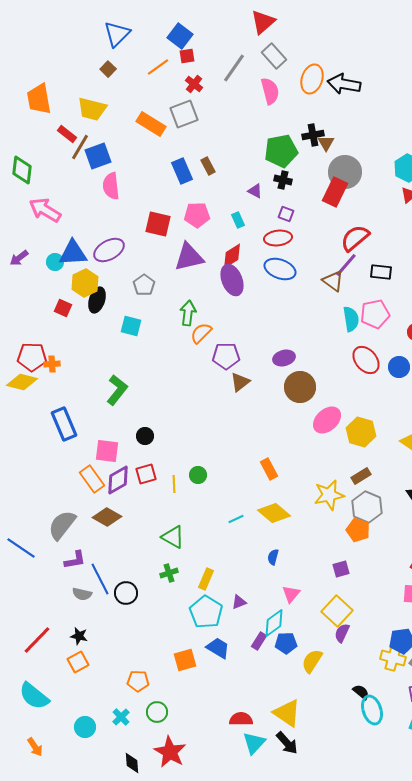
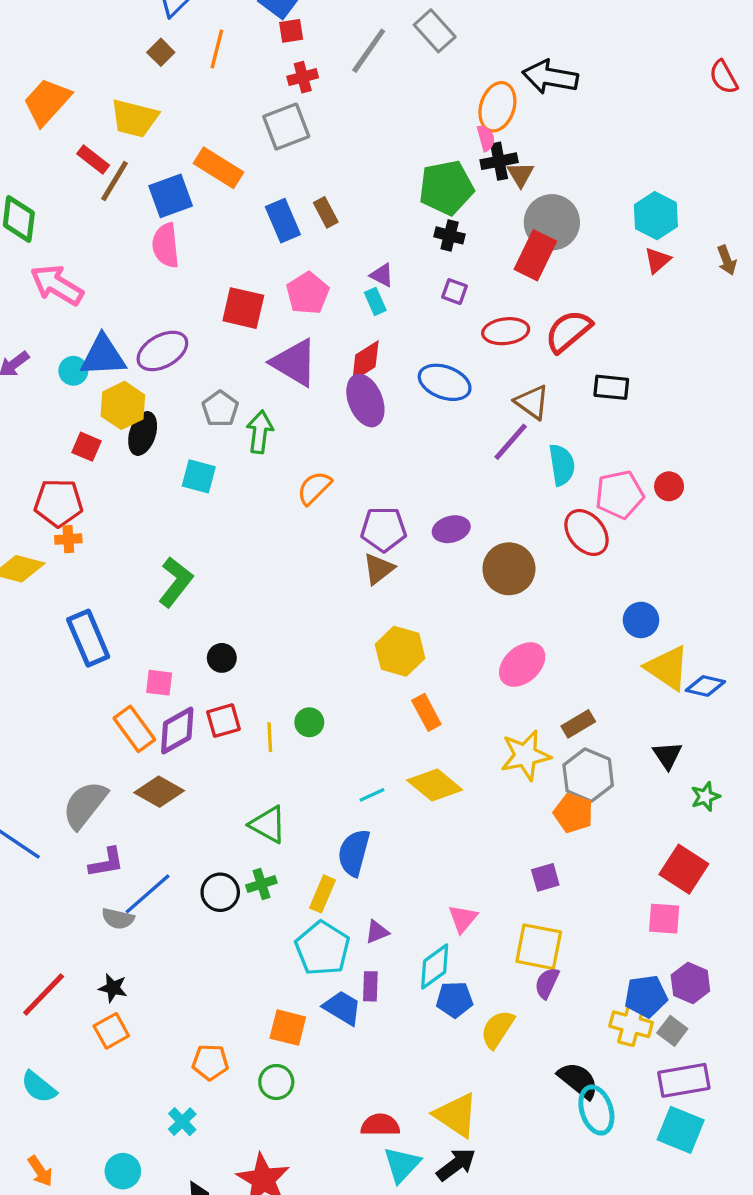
orange line: (158, 67) -> (217, 49), moved, turned -40
orange ellipse: (312, 79) -> (497, 107), moved
red cross: (194, 84) -> (303, 77), turned 36
pink semicircle: (270, 91) -> (486, 138), moved, size x0.6
orange trapezoid: (39, 99) -> (47, 102), turned 52
orange rectangle: (151, 124) -> (219, 168), moved
blue square: (98, 156) -> (171, 196), moved
purple triangle: (255, 191) -> (382, 275), moved
pink pentagon: (197, 215) -> (308, 293), turned -30
red ellipse: (278, 238) -> (506, 331), moved
purple triangle: (189, 257) -> (294, 363), turned 44
purple line: (346, 265) -> (511, 442), moved
green arrow: (188, 313) -> (260, 432), moved
pink pentagon: (375, 314) -> (620, 495), moved
purple pentagon: (226, 356) -> (384, 529), moved
red pentagon: (32, 357) -> (58, 503), moved
blue circle: (399, 367) -> (641, 620), moved
brown circle: (300, 387) -> (509, 569), moved
pink ellipse: (327, 420) -> (522, 665), moved
yellow hexagon: (361, 432) -> (400, 651), moved
pink square: (107, 451) -> (159, 683), size x0.7
blue semicircle: (273, 557) -> (354, 853), moved, size x1.8
blue line: (100, 579) -> (148, 894), turned 76
black circle: (126, 593) -> (220, 892), moved
yellow square: (337, 611) -> (539, 947), turned -32
purple rectangle: (259, 641) -> (370, 986), moved, turned -30
orange square: (185, 660) -> (288, 1028), turned 30
black semicircle: (361, 692) -> (578, 1080), size x1.5
cyan semicircle: (34, 696) -> (39, 1087), size x0.7
green circle: (157, 712) -> (276, 1082), moved
cyan circle: (85, 727) -> (123, 1171), moved
black arrow: (287, 743) -> (456, 1165), turned -85

